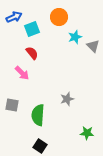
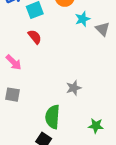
pink arrow: (22, 73) -> (14, 62), moved
green semicircle: (38, 115) -> (53, 117), moved

